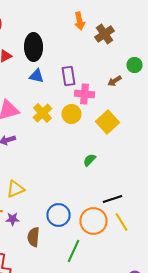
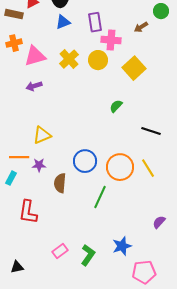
blue triangle: (36, 76) -> (63, 22), turned -35
black line: (112, 199) -> (151, 131), moved, turned 36

